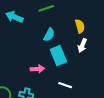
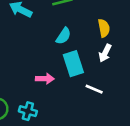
white line: (65, 85) -> (94, 89), moved

